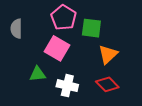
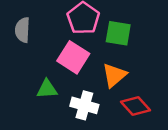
orange triangle: (108, 54) -> (114, 75), moved

